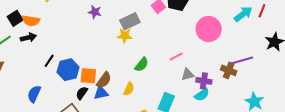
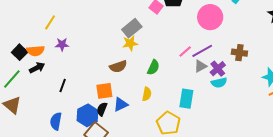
purple star: (95, 12) -> (62, 44), moved
purple line: (242, 60) -> (202, 51), moved
blue hexagon: (68, 70) -> (87, 115), moved
brown semicircle: (104, 80) -> (118, 66), moved, turned 48
purple cross: (204, 81) -> (218, 69), turned -35
cyan semicircle: (202, 95) -> (219, 83), turned 35

